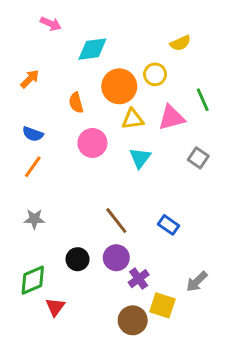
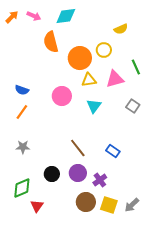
cyan diamond: (92, 49) -> (66, 16), moved
orange arrow: (30, 79) -> (12, 17), moved
orange semicircle: (76, 103) -> (51, 42), moved, size x1.5
purple cross: (139, 279) -> (100, 180), moved
gray arrow: (197, 282) -> (132, 205), moved
brown circle: (133, 320) -> (86, 202), moved

